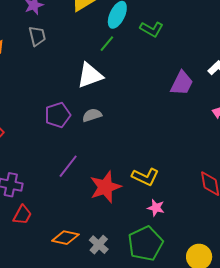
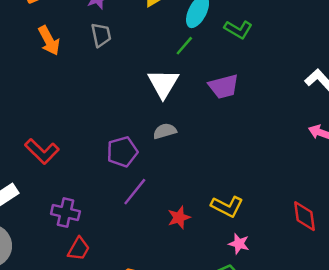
white triangle: (90, 75) -> (163, 83), turned -40
purple trapezoid: (182, 83) -> (224, 87), moved, turned 48
purple pentagon: (58, 115) -> (122, 152), moved
red star: (105, 187) -> (179, 218), size x0.6

